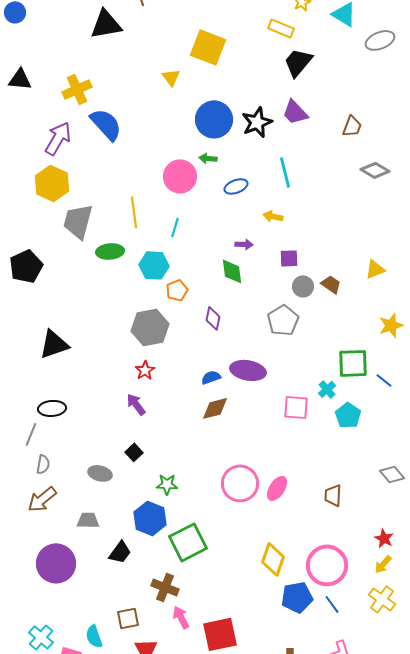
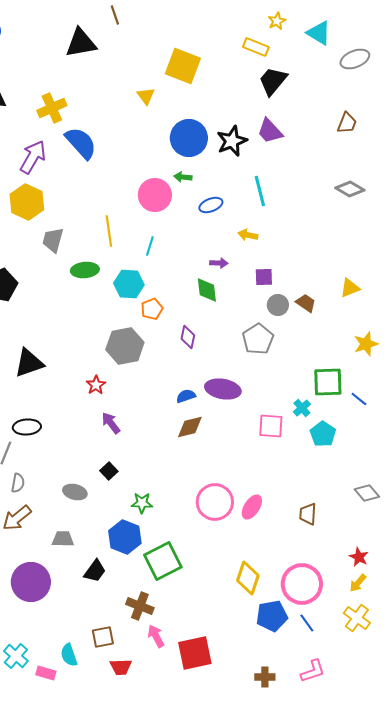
brown trapezoid: (352, 126) -> (347, 123), moved
gray trapezoid: (78, 221) -> (53, 240), size x0.7
red star: (145, 370) -> (96, 385), moved

